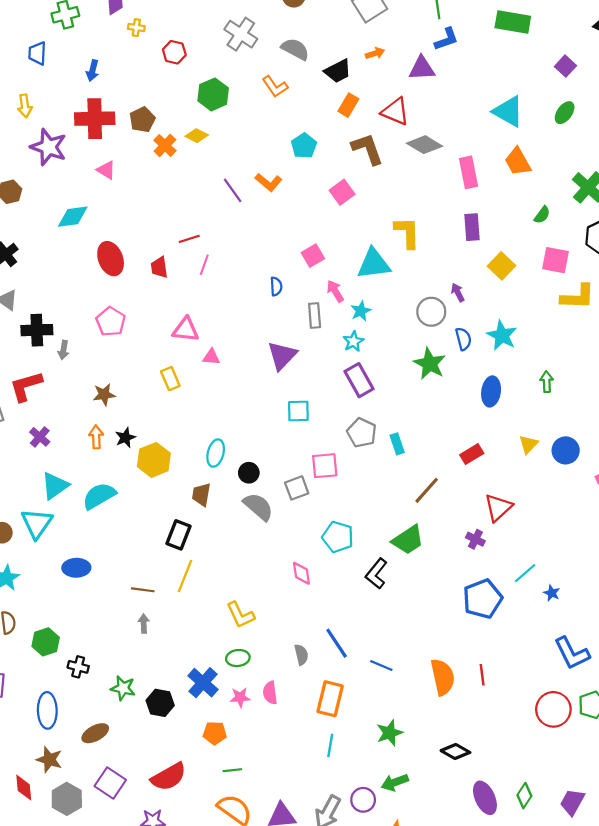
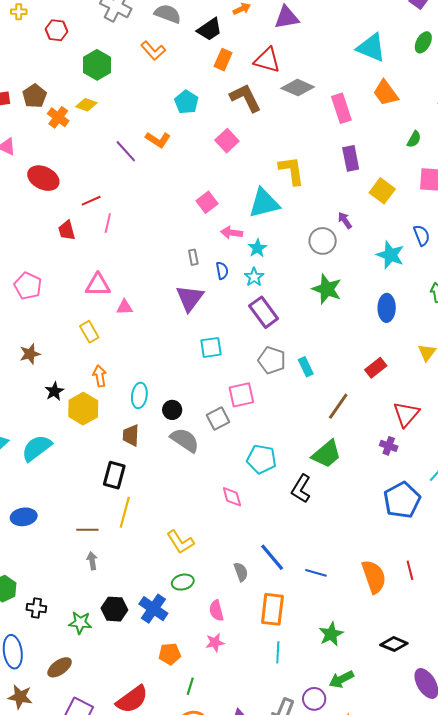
red ellipse: (111, 259) -> (43, 178), moved, turned -36
blue semicircle: (276, 286) -> (222, 271), moved
pink arrow: (335, 291) -> (232, 233), turned -45
gray rectangle: (315, 316) -> (193, 257), moved, size x0.7
blue semicircle: (463, 339) -> (422, 235), moved
orange arrow: (96, 437) -> (100, 376), moved
pink star: (240, 697) -> (215, 643), moved
black hexagon: (160, 703) -> (114, 609), moved
green line: (232, 770) -> (190, 686), turned -60

